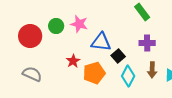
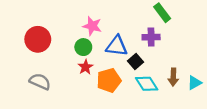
green circle: (56, 26) -> (83, 47), moved
purple cross: (147, 43) -> (151, 37), moved
cyan diamond: (128, 76) -> (147, 84), turned -60

